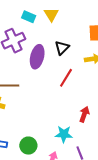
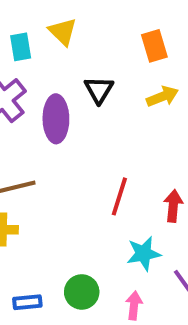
cyan rectangle: (29, 17) -> (21, 47), turned 72
red line: (66, 78) -> (119, 196), moved

